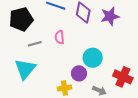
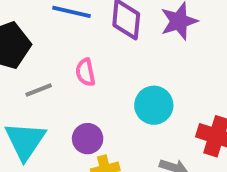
purple circle: (79, 73) -> (88, 139), moved

